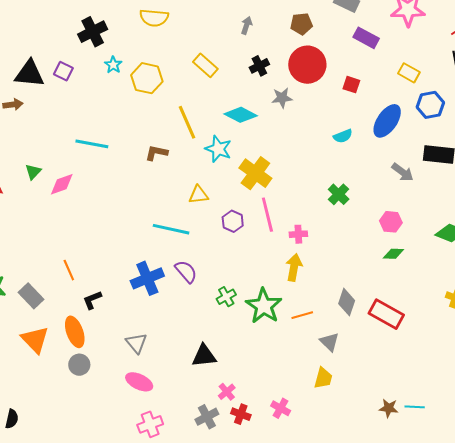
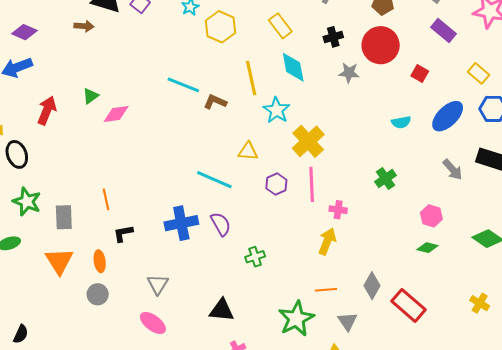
cyan diamond: (241, 115) -> (293, 67), moved, turned 40
cyan line: (92, 144) -> (183, 85), moved
gray rectangle: (31, 296) -> (64, 217), turned 30
green star: (264, 306) -> (296, 319), moved
orange ellipse: (75, 332) -> (100, 261), size x0.7

